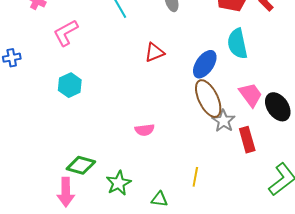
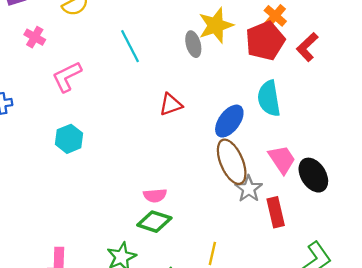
green diamond: (81, 165) -> (154, 222), moved

